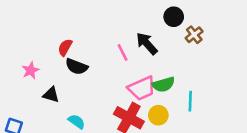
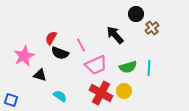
pink line: (123, 53) -> (81, 45), moved
pink star: (31, 70) -> (24, 56), size x1.5
pink trapezoid: (142, 88) -> (96, 65), moved
cyan line: (190, 101) -> (149, 68), moved

